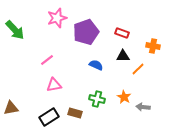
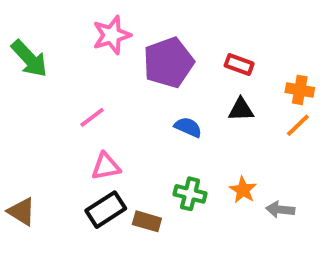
orange line: (138, 69) -> (298, 125), moved
brown triangle: (11, 108) -> (21, 211), turned 42
black rectangle: (49, 117) -> (106, 210), moved

